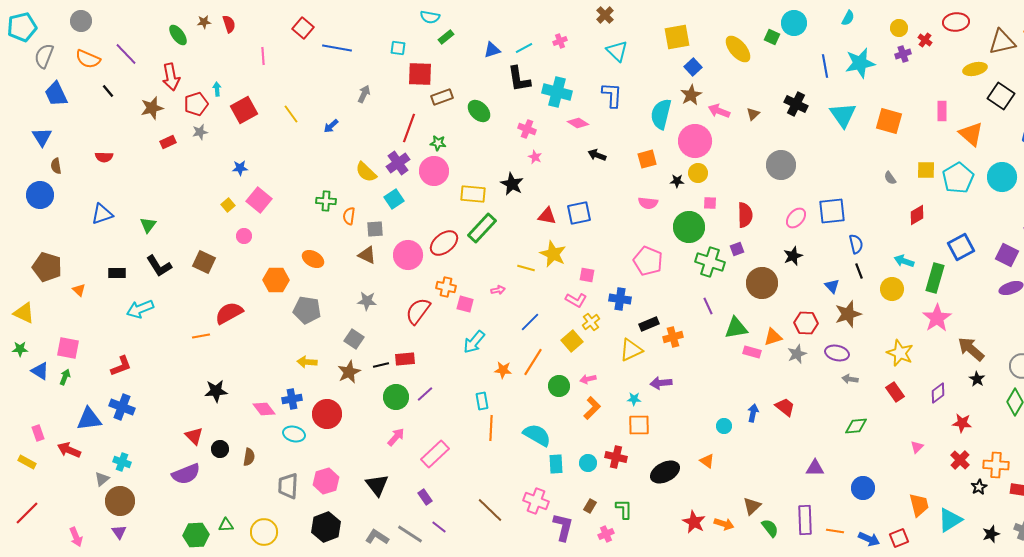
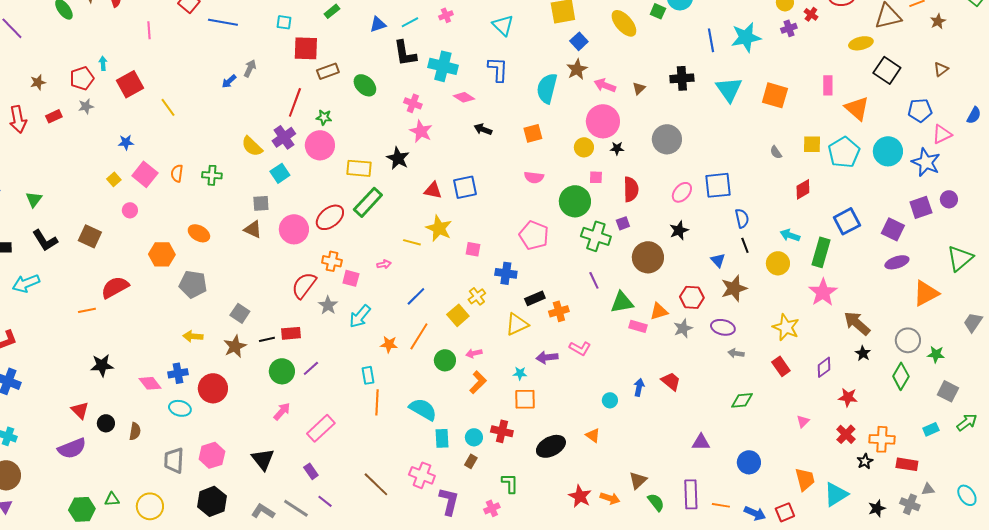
red arrow: (171, 77) -> (18, 119), moved
black cross: (796, 104) -> (682, 78), turned -30
brown star: (152, 108) -> (38, 82), size x0.7
yellow line: (291, 114) -> (168, 107), moved
blue arrow: (331, 126) -> (229, 81), moved
pink circle: (695, 141) -> (603, 121), moved
pink star: (535, 157) -> (421, 131), size x1.6
black star: (677, 181) -> (617, 148), moved
orange semicircle: (349, 216) -> (177, 173), moved
pink L-shape: (576, 300) -> (580, 348), moved
gray star: (367, 301) -> (328, 305), moved, turned 30
brown rectangle: (590, 506) -> (471, 461), moved

